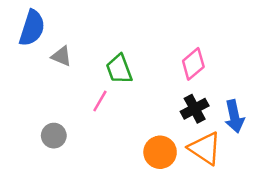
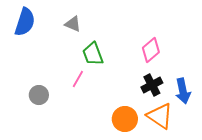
gray triangle: (61, 56) -> (73, 24), moved
gray circle: (54, 136) -> (39, 95), moved

